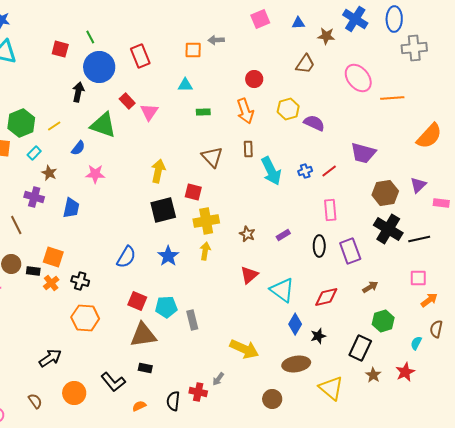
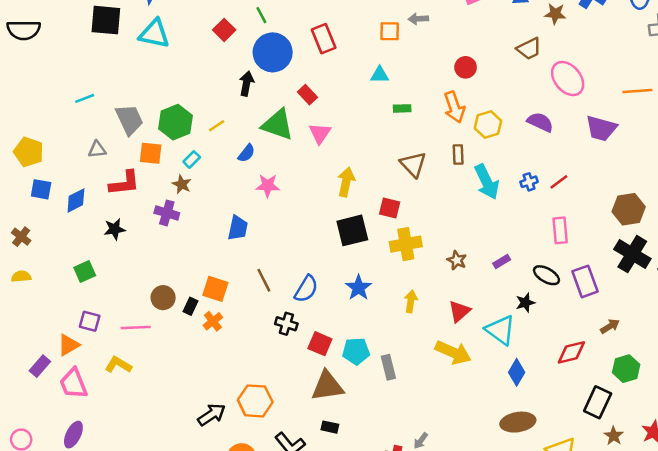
red square: (60, 49) -> (224, 30), turned 30
brown trapezoid: (305, 64) -> (529, 49), turned 30
pink ellipse: (358, 78) -> (568, 79), moved
yellow hexagon: (288, 109) -> (488, 125), moved
pink triangle: (149, 112) -> (320, 133), moved
purple trapezoid: (363, 153) -> (601, 128), moved
brown star: (49, 173) -> (182, 184), moved
purple cross: (34, 197) -> (167, 213), moved
brown line: (16, 225) -> (264, 280), moved
black ellipse: (319, 246) -> (546, 275), turned -60
yellow arrow: (205, 251) -> (411, 301), moved
black rectangle: (33, 271) -> (190, 306), turned -72
black cross: (80, 281) -> (286, 324), moved
red diamond: (326, 297) -> (571, 352), moved
orange hexagon: (85, 318) -> (255, 401), moved
black star: (318, 336) -> (525, 303), moved
yellow arrow: (244, 349) -> (453, 352), moved

